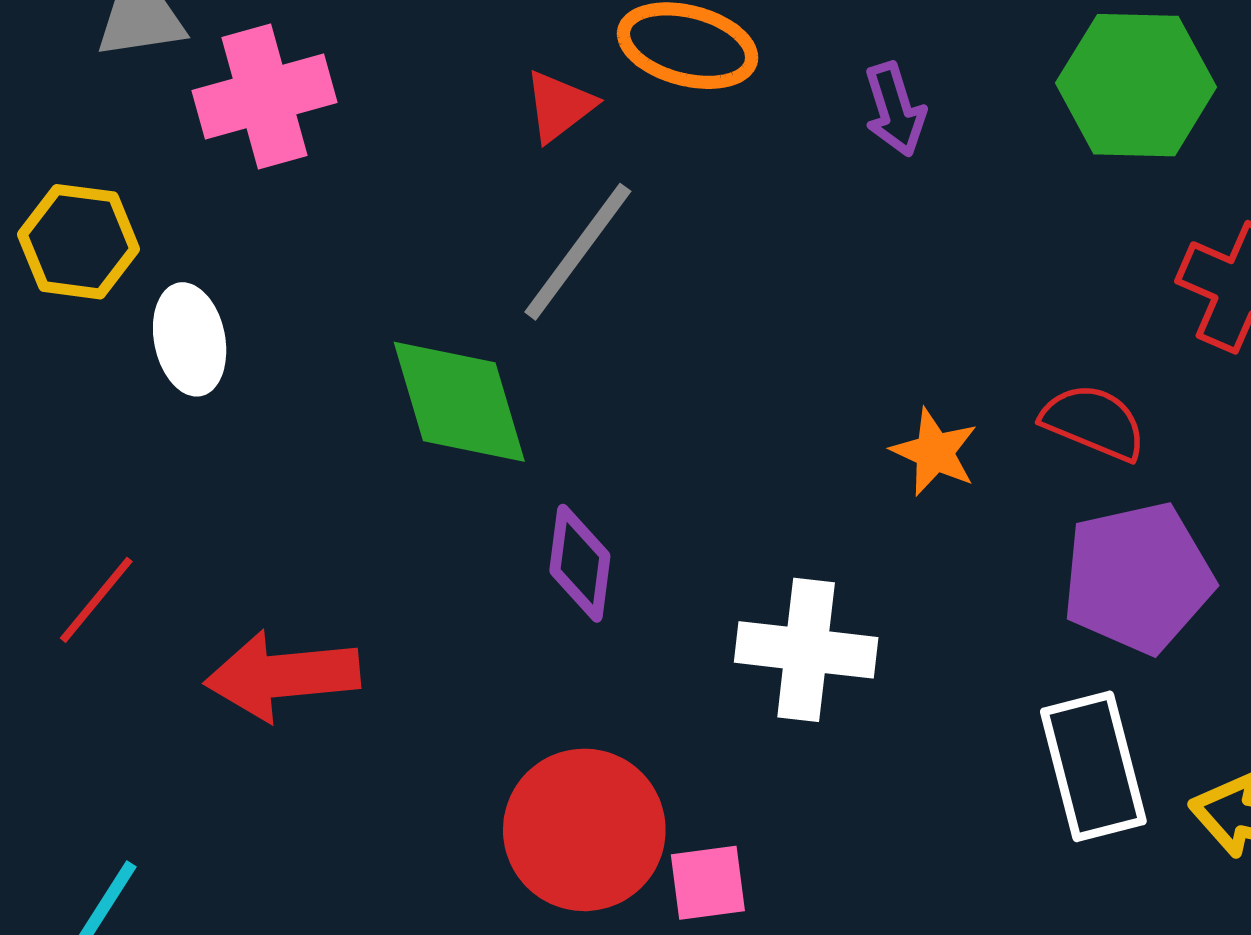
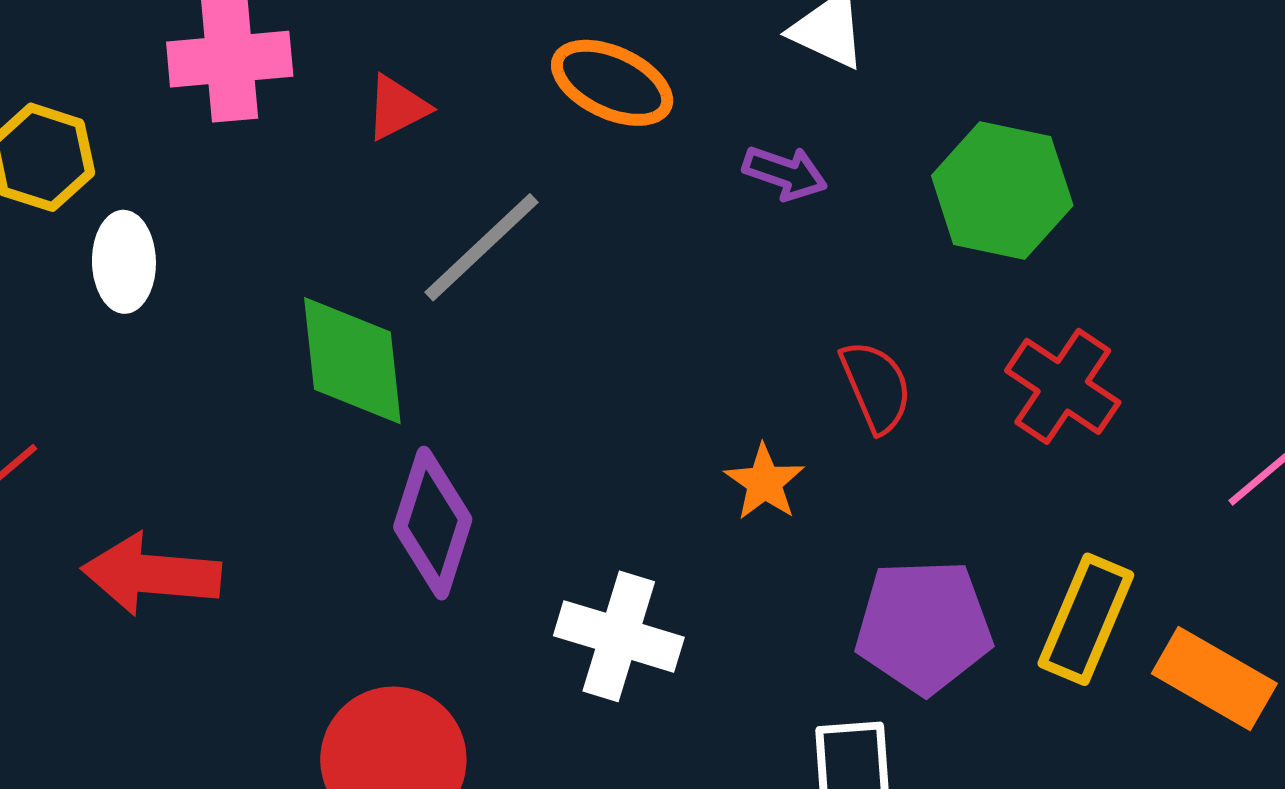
red triangle: (559, 106) -> (397, 108), moved
purple arrow: (895, 109) -> (785, 173), turned -64
red semicircle: (1094, 422) -> (876, 386), moved, turned 34
purple diamond: (580, 563) -> (433, 523), size x1.4

